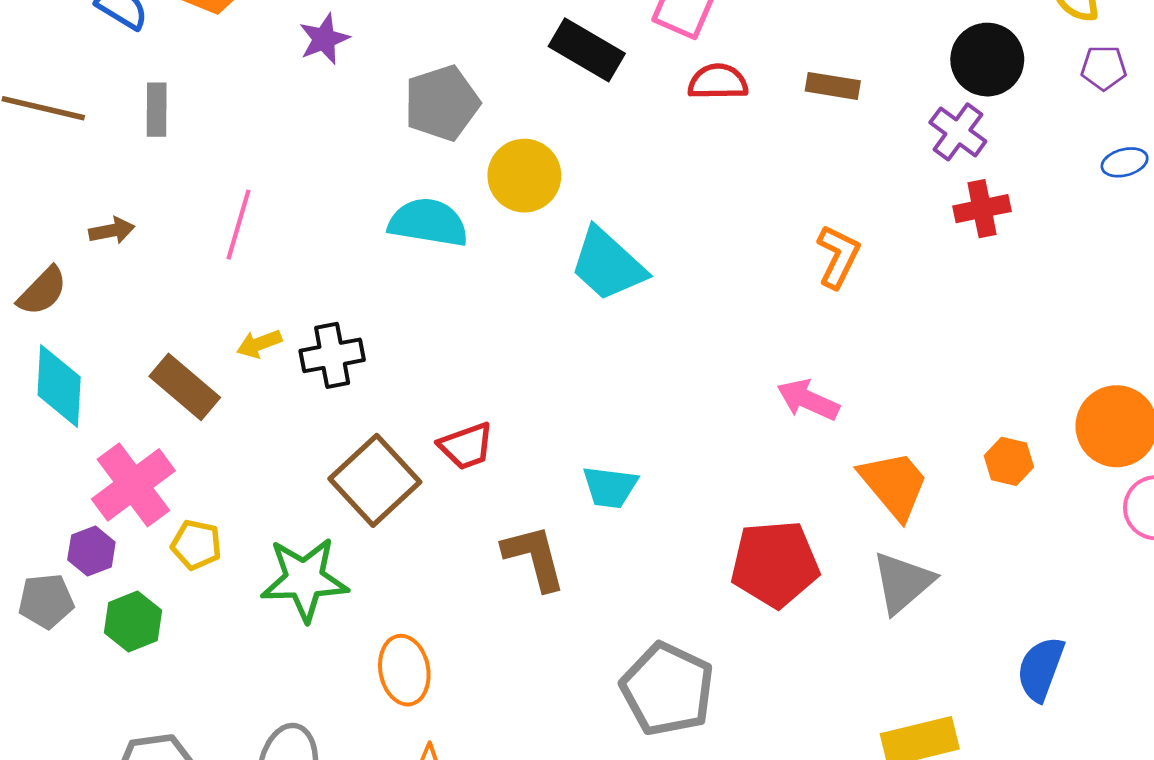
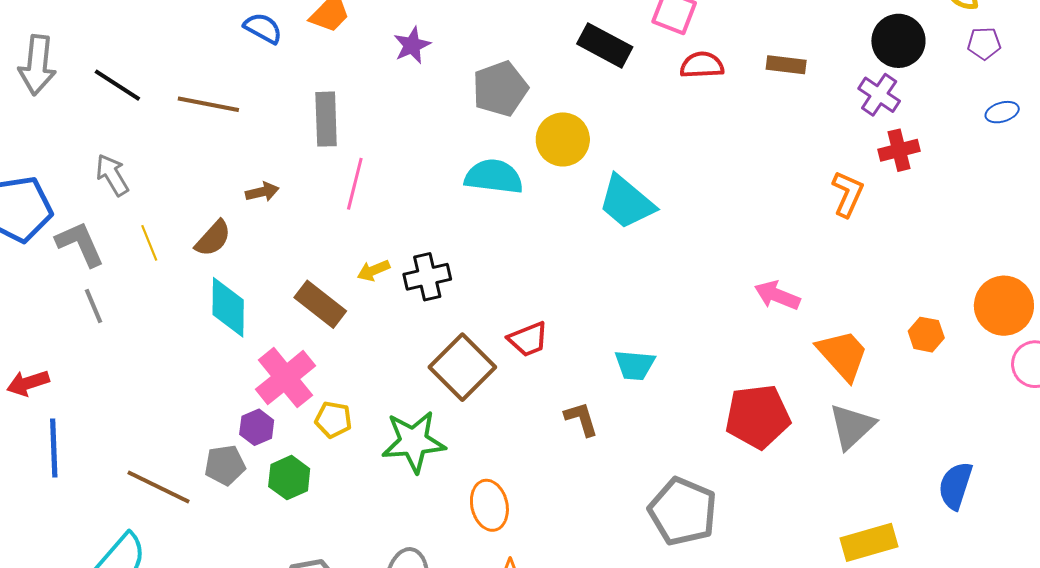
gray rectangle: (157, 110) -> (326, 119), moved, size x1.4
orange L-shape: (838, 256) -> (848, 194), moved
brown L-shape: (534, 557) -> (581, 419), size x0.7

